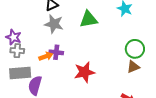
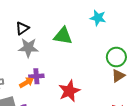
green triangle: (89, 19) -> (63, 36), turned 30

